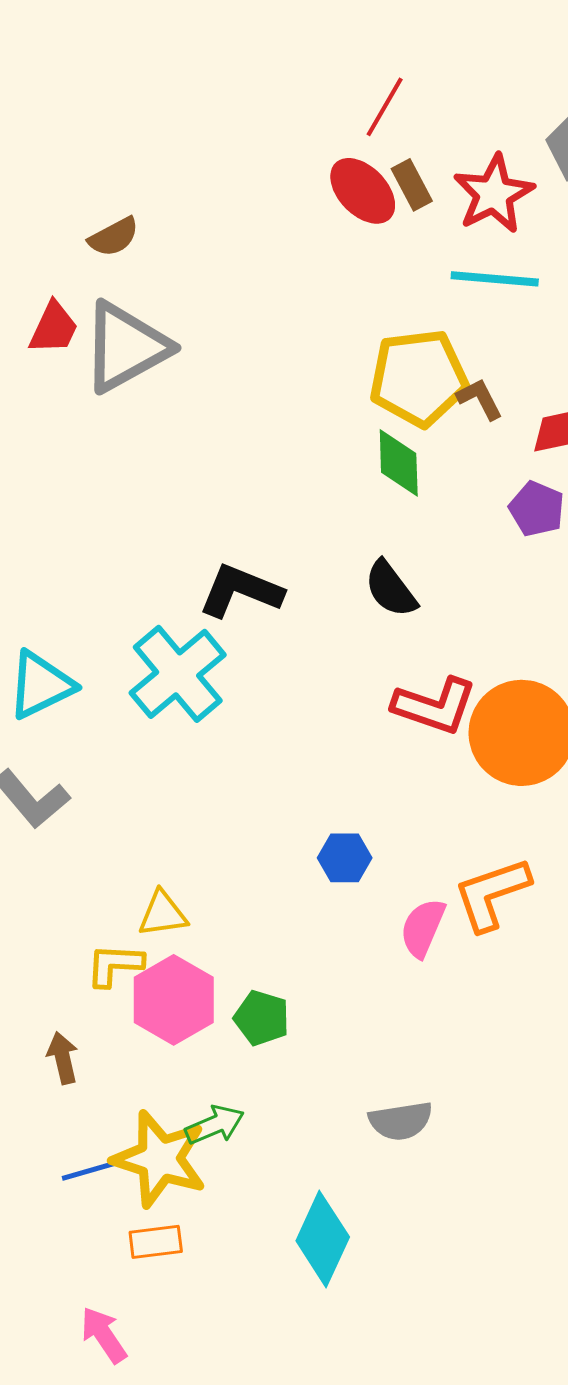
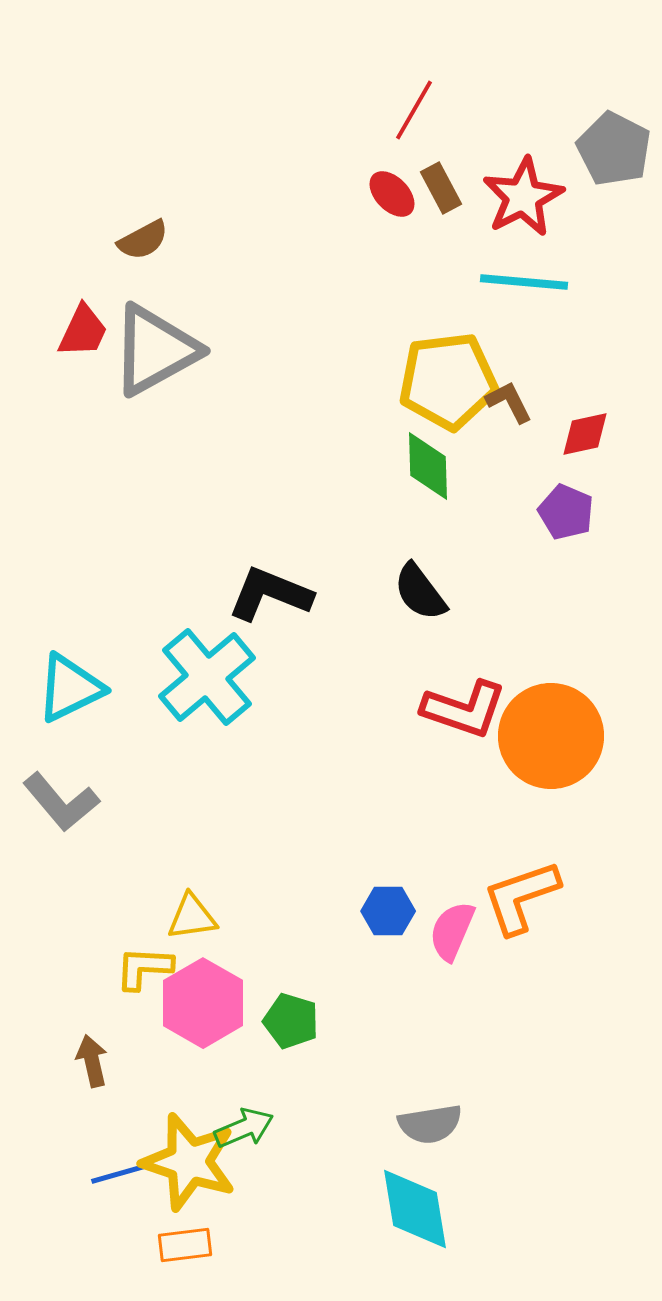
red ellipse: (363, 191) -> (392, 194), size x0.7
blue hexagon: (345, 858) -> (388, 911), moved
cyan diamond: (323, 1239) -> (415, 1209), moved, turned -34

